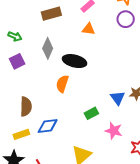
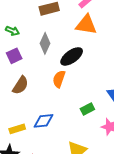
orange triangle: (89, 29) -> (86, 25), size x1.6
black ellipse: (75, 61) -> (72, 56), turned -50
brown semicircle: (26, 107) -> (20, 85), moved, turned 30

